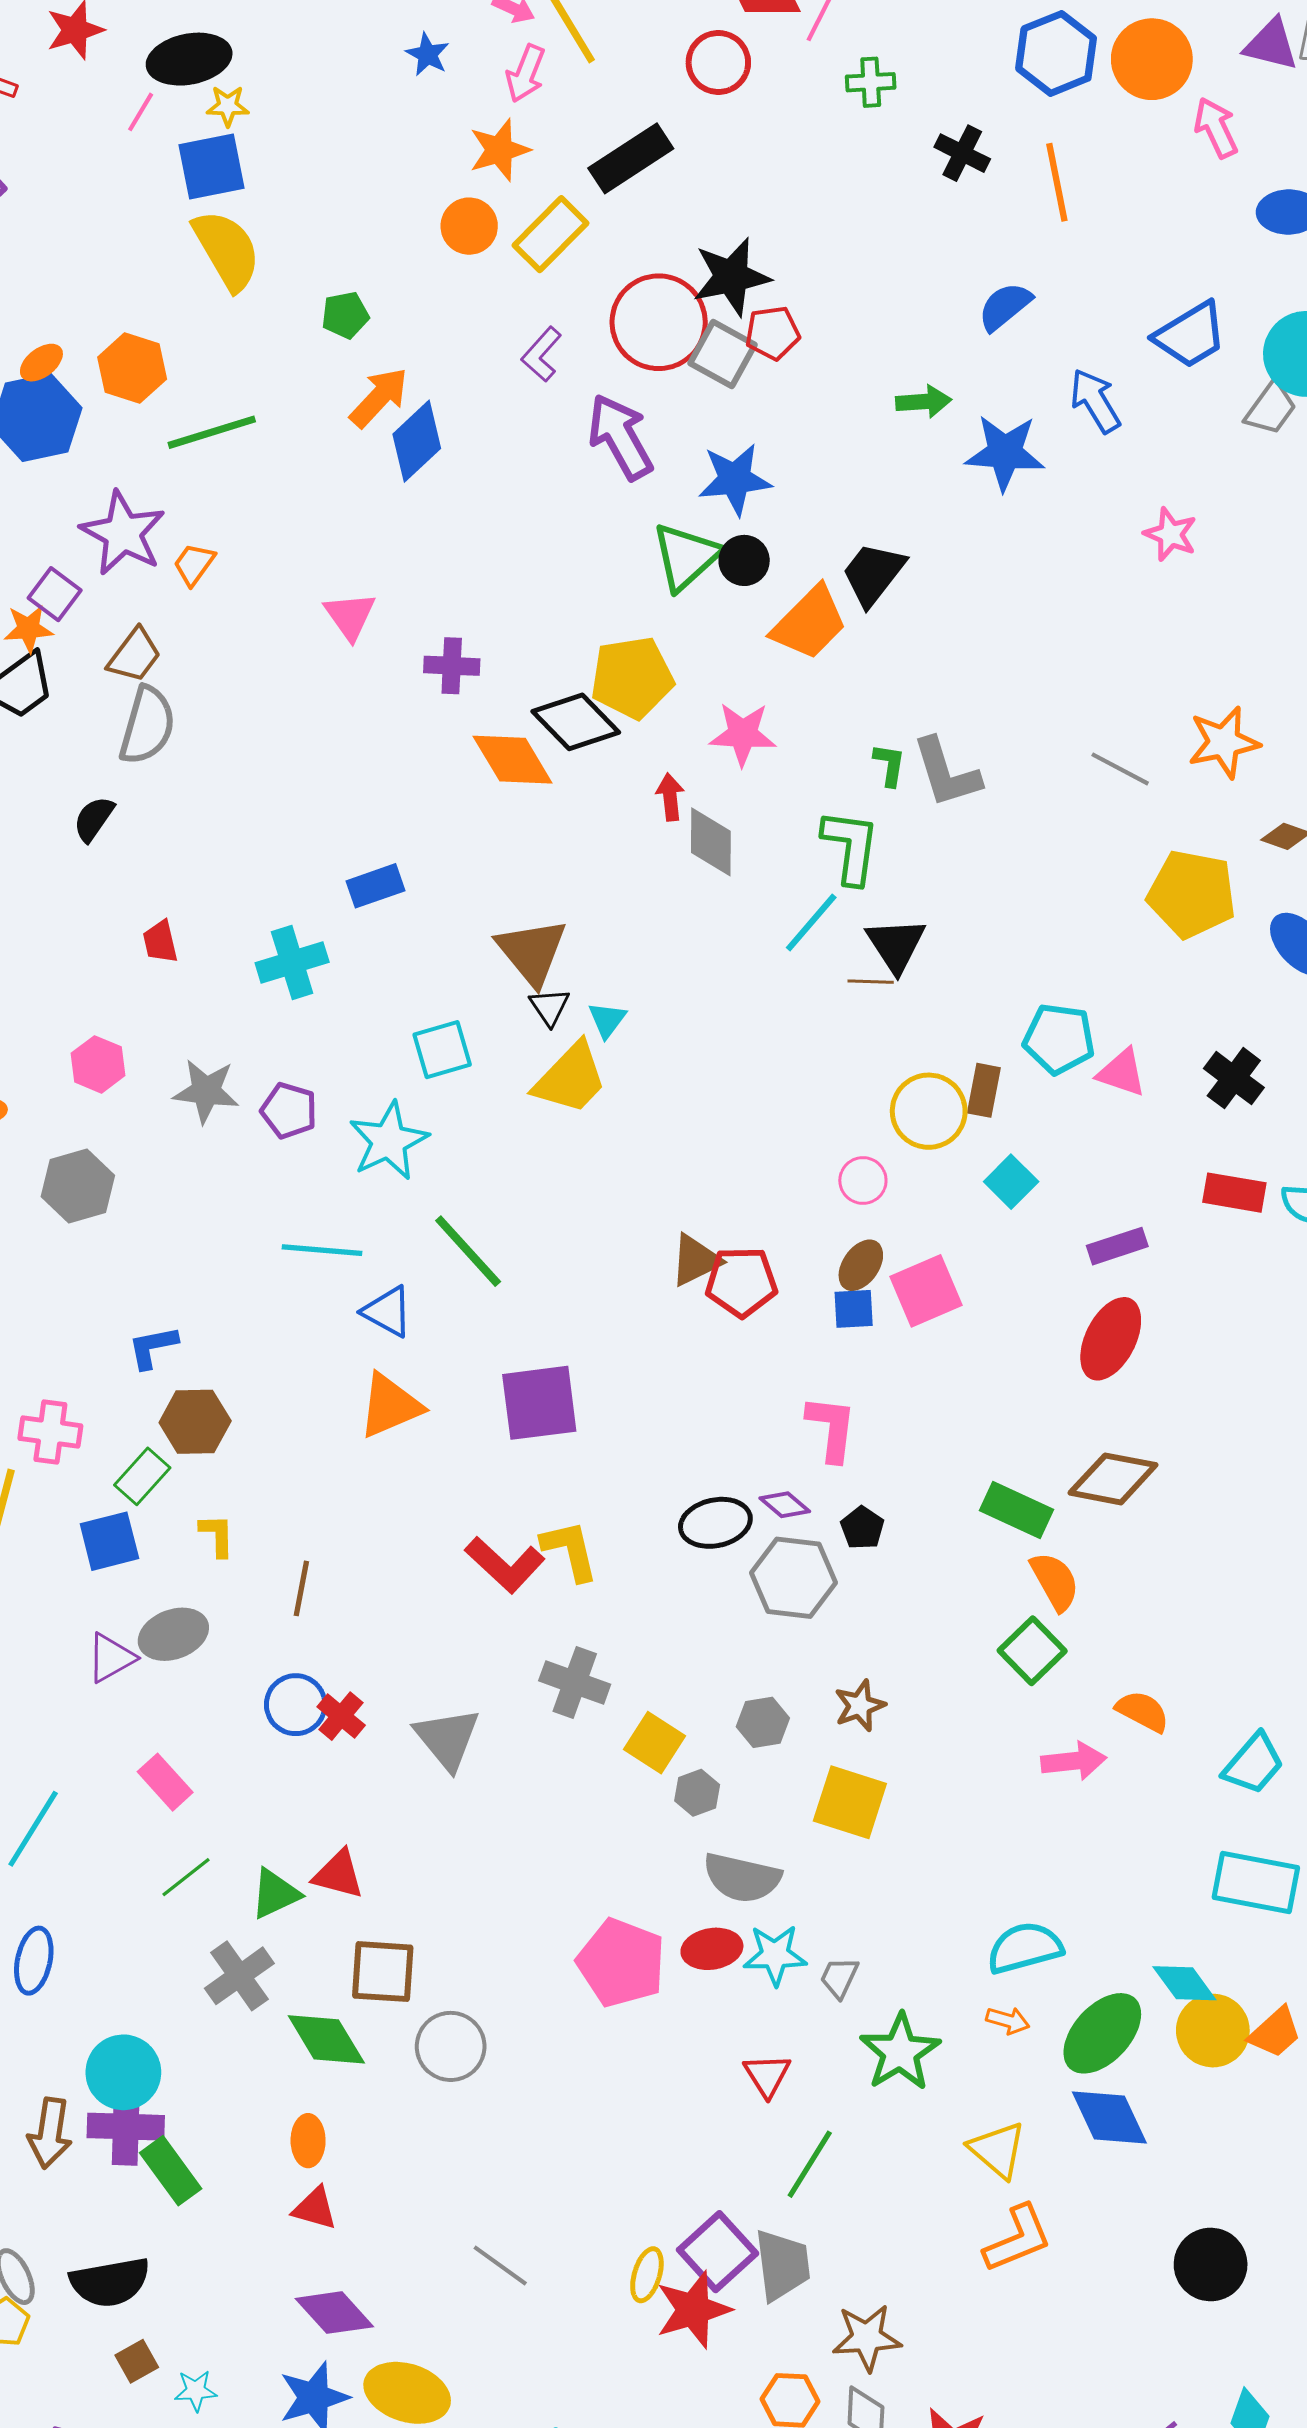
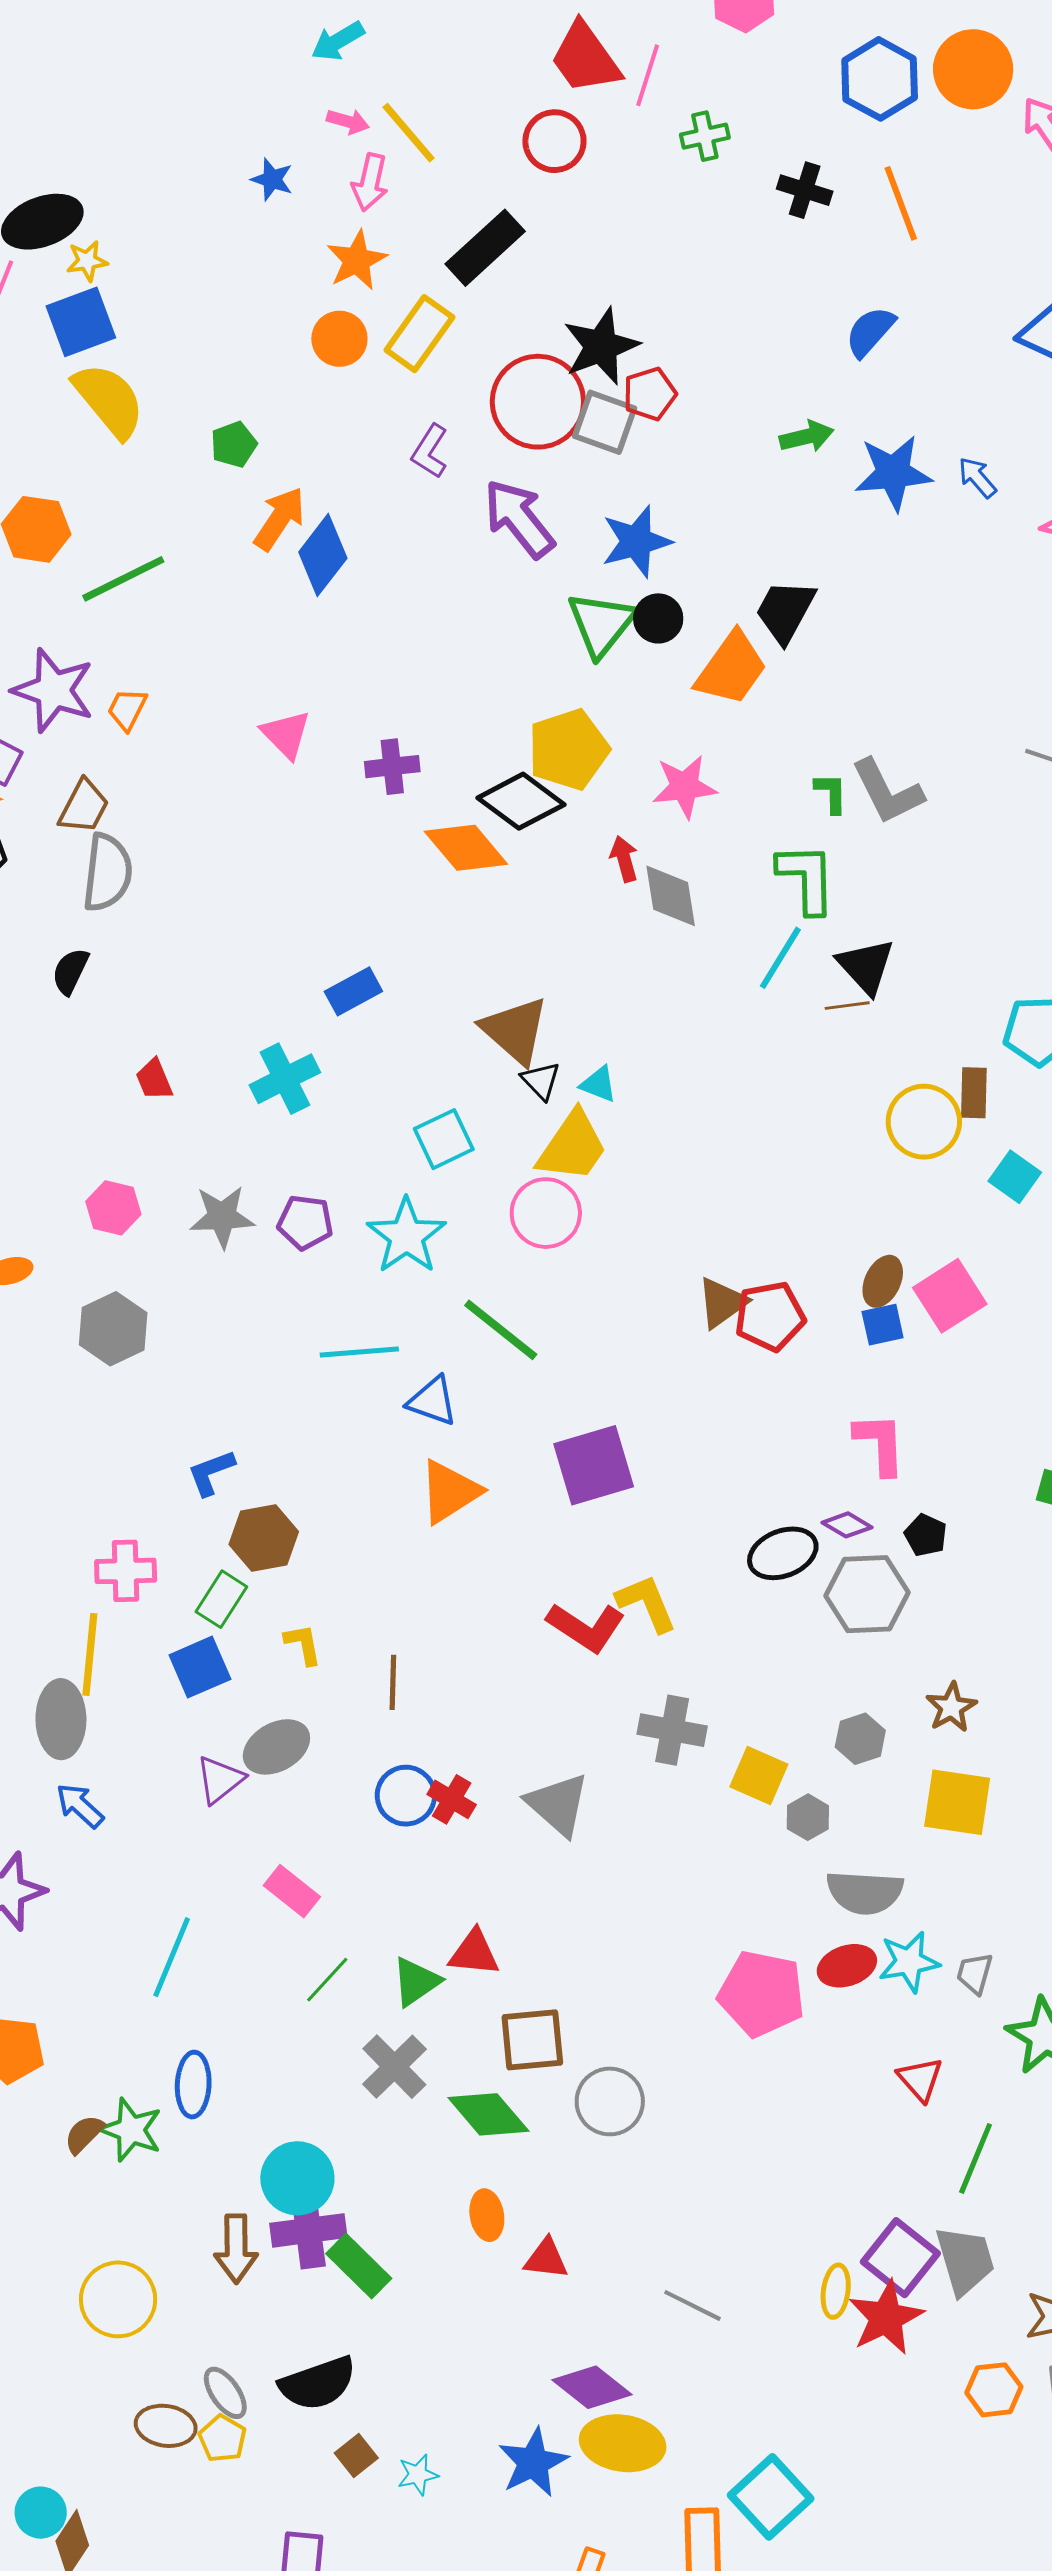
blue arrow: (1095, 401) -> (977, 477), moved, size x0.7
cyan triangle: (607, 1020) -> (599, 1084), turned -36
pink circle: (863, 1181) -> (546, 1213), moved, size x1.5
red triangle: (315, 2208) -> (546, 2259), moved
purple diamond: (334, 2313) -> (592, 2387), moved

